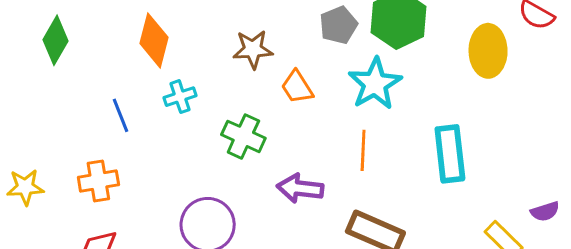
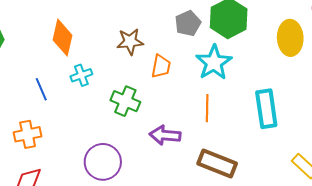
orange trapezoid: (297, 87) -> (161, 66), turned -135

